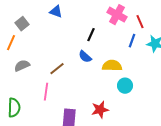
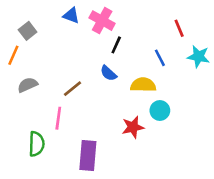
pink cross: (117, 15) -> (102, 21), moved
blue line: (132, 41) -> (160, 58), moved, turned -48
green semicircle: (14, 108) -> (37, 144), moved
red star: (100, 110) -> (133, 127), moved

